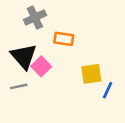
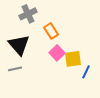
orange rectangle: (64, 39) -> (51, 31), turned 49
pink square: (41, 66) -> (57, 53), moved

